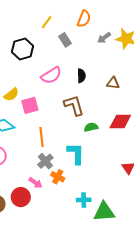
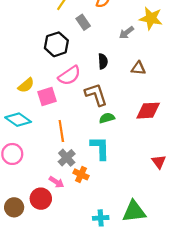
gray arrow: (104, 38) -> (126, 33), moved
black hexagon: (22, 49) -> (56, 44), moved
pink semicircle: (51, 75) -> (69, 76), moved
green semicircle: (91, 127) -> (107, 118), moved
cyan cross: (84, 200) -> (101, 218), moved

